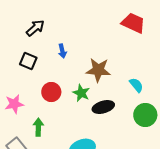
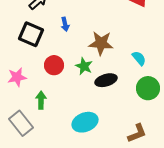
black square: (28, 61) -> (31, 34), size x1.4

